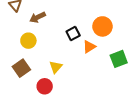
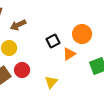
yellow triangle: (56, 67) -> (51, 82), moved
red circle: (45, 86) -> (22, 70), moved

